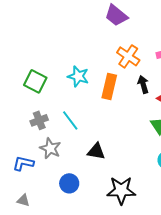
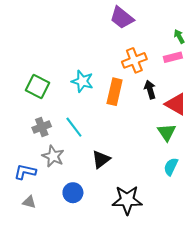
orange cross: (128, 56) -> (134, 60), turned 35
black triangle: (96, 151) -> (101, 159), turned -48
gray triangle: (23, 200) -> (29, 202), moved

